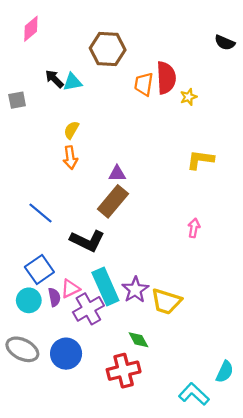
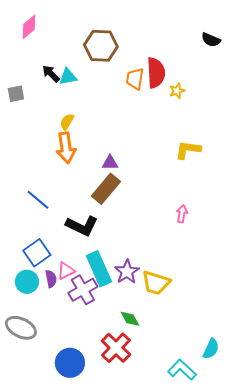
orange arrow: (70, 158) -> (66, 148), size x1.4
blue circle: (66, 354) -> (70, 363), moved
red cross: (124, 371) -> (116, 348), turned -32

